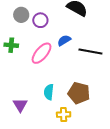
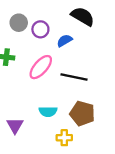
blue semicircle: (64, 40) -> (65, 41), moved
black line: (90, 52) -> (74, 77), moved
cyan semicircle: (49, 92) -> (48, 112), turned -98

